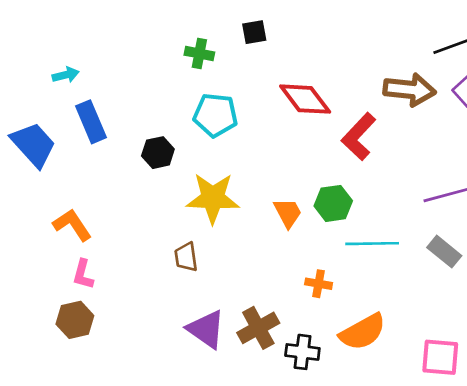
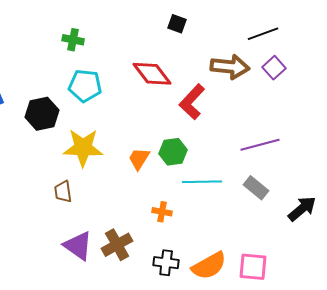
black square: (254, 32) -> (177, 24), moved, turned 30
black hexagon: (158, 153) -> (42, 114), size x1.4
orange trapezoid: (288, 213) -> (139, 159), turned -120
orange semicircle: (363, 332) -> (209, 266), moved
black cross: (302, 352) -> (166, 263), moved

